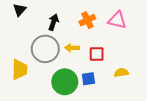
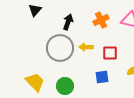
yellow trapezoid: (20, 69) -> (35, 82), moved, turned -45
green circle: (65, 82) -> (65, 86), moved, size x0.7

